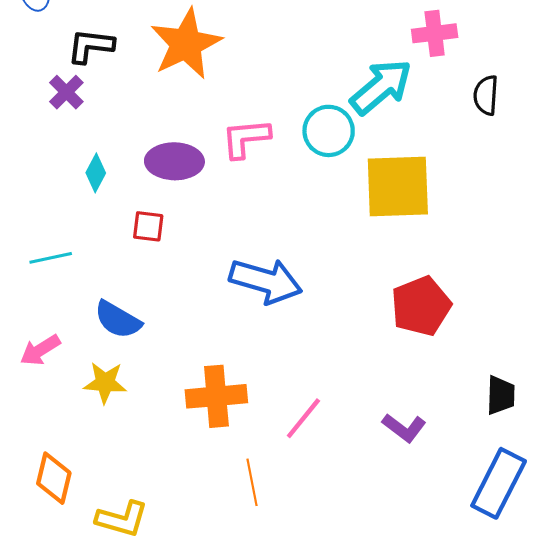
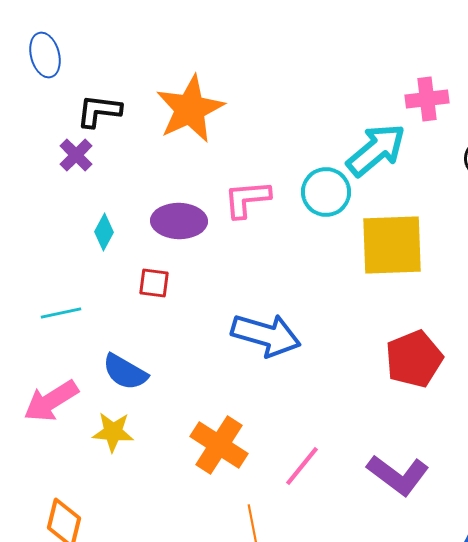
pink arrow: (40, 350) -> (51, 401), size x1.4
orange cross: (216, 396) -> (219, 445), turned 38
purple L-shape: (404, 428) -> (398, 475), size x1.5

